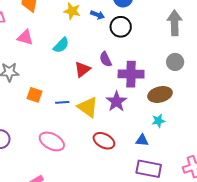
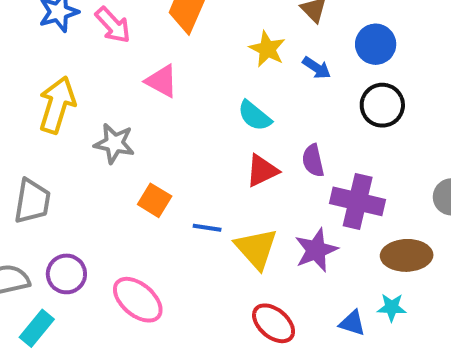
black circle: (121, 27) -> (382, 105), moved
cyan semicircle: (61, 45) -> (255, 116), moved, turned 72
blue triangle: (142, 140) -> (352, 323), moved
pink ellipse: (52, 141) -> (138, 300), moved

